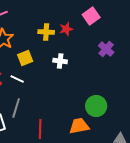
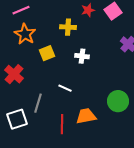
red star: (66, 29) -> (88, 10), moved
white line: (17, 79) -> (65, 88), moved
orange trapezoid: (79, 126) -> (86, 116), moved

